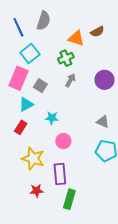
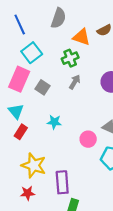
gray semicircle: (44, 21) -> (58, 18), moved
cyan triangle: (26, 104) -> (16, 111), moved, turned -42
pink circle: (63, 141) -> (88, 139), moved
red star: (37, 191) -> (28, 193), moved

